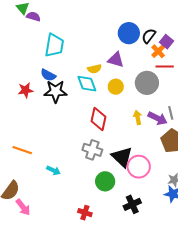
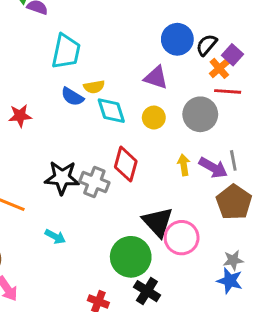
yellow semicircle: (94, 69) -> (94, 87), moved
blue semicircle: (48, 75) -> (72, 97), moved
black star: (56, 91) -> (62, 178), moved
gray cross: (92, 150) -> (94, 182), moved
green circle: (105, 181) -> (131, 257), size x1.4
black cross: (132, 204) -> (147, 291), moved, turned -36

